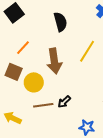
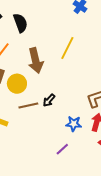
black semicircle: (60, 22) -> (20, 23), moved

